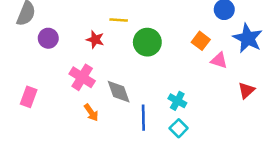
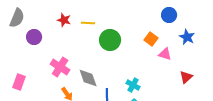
blue star: (248, 38) -> (187, 37), size x0.7
red star: (95, 40) -> (64, 20), moved

